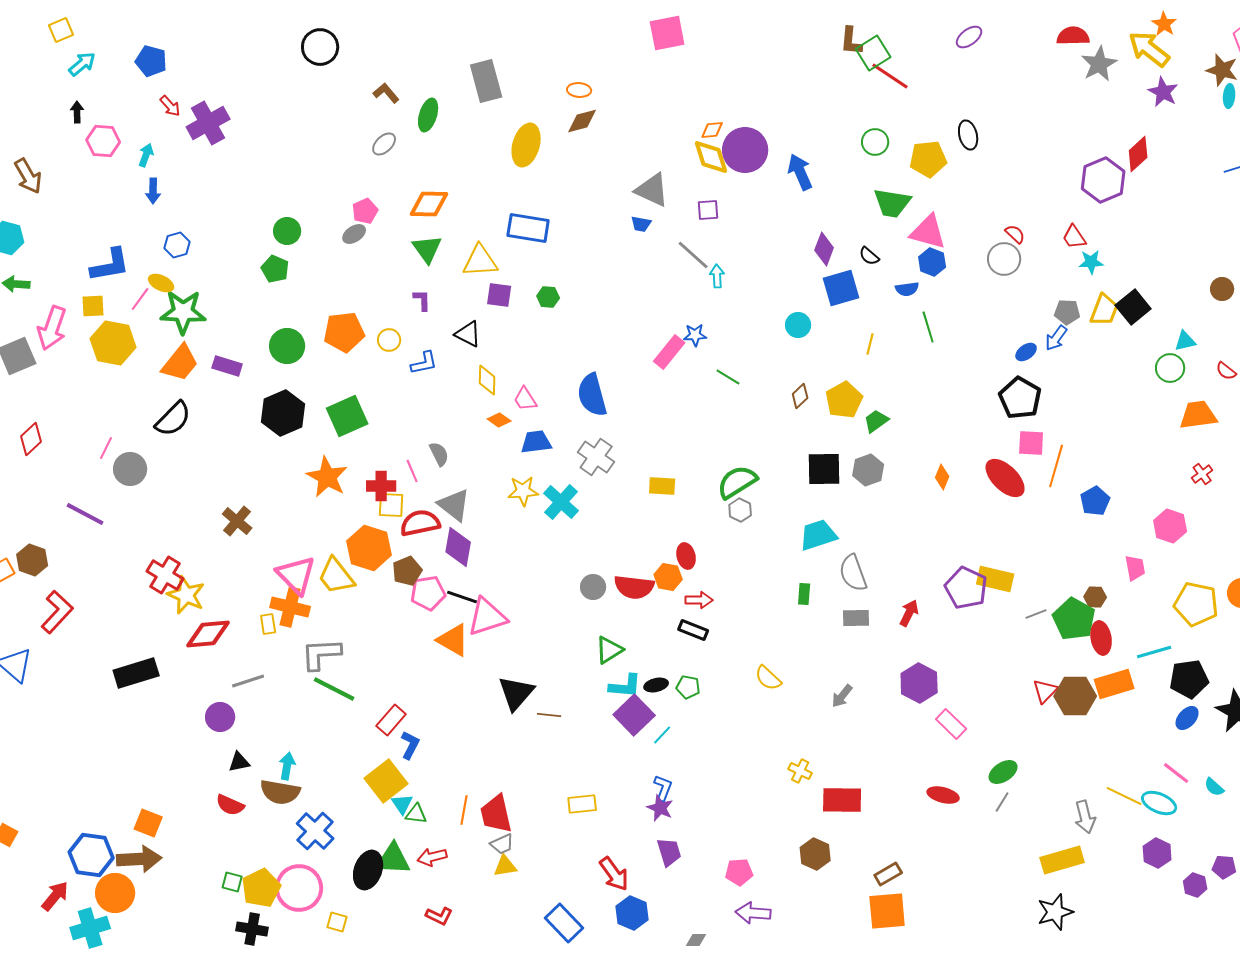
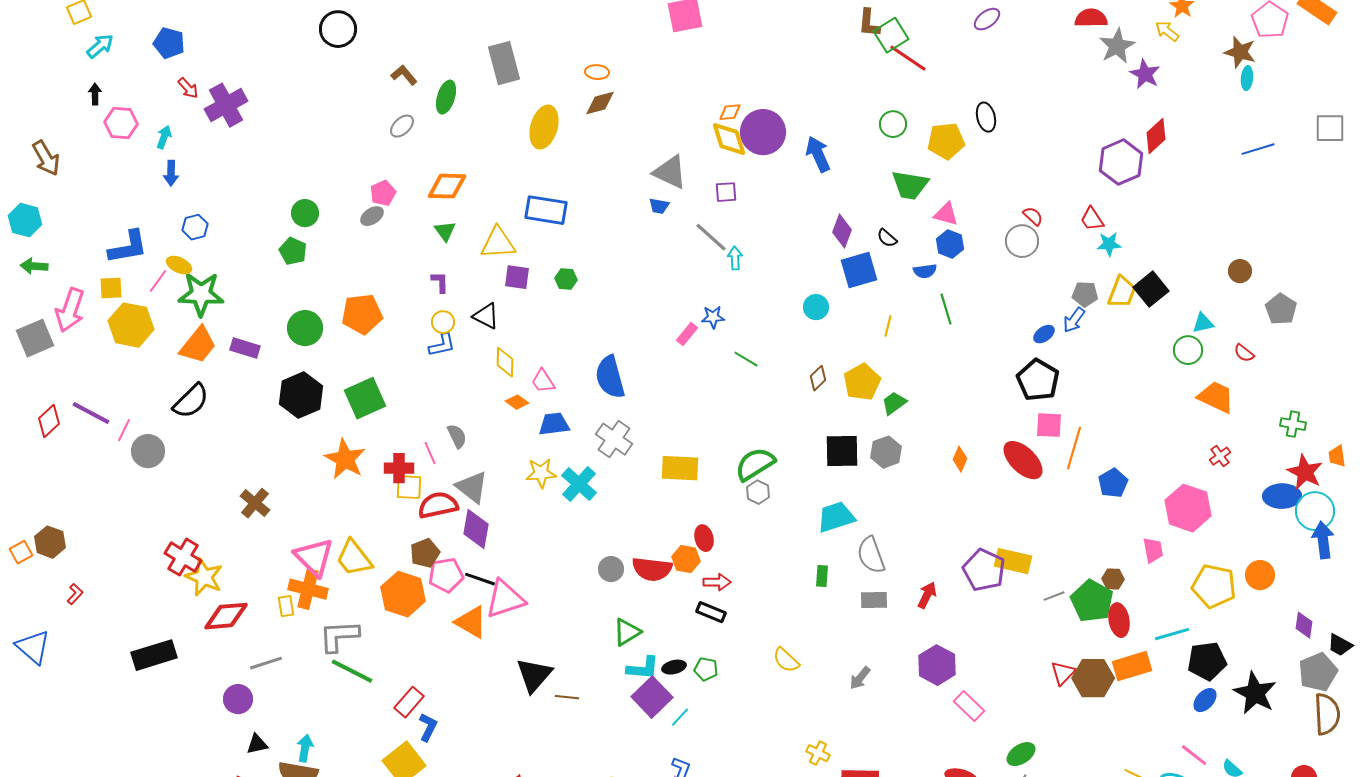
yellow arrow: (1149, 49) -> (1167, 31), size x0.6
purple star: (1163, 92) -> (1145, 74), moved
pink triangle: (928, 232) -> (946, 214), size x0.7
green triangle: (427, 249) -> (445, 231), size x0.7
yellow circle: (389, 340) -> (443, 322), moved
pink rectangle: (669, 352) -> (687, 334), size x0.7
orange trapezoid: (1198, 415) -> (1216, 397), turned 33
yellow rectangle: (662, 486) -> (680, 468), size x1.4
purple line: (85, 514) -> (91, 413), moved
pink hexagon: (1170, 526) -> (1188, 508), size x1.4
orange hexagon: (369, 548) -> (403, 594), moved
red L-shape: (57, 612) -> (75, 594), size x0.5

